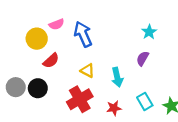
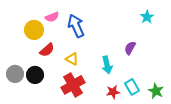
cyan star: (149, 32) -> (147, 17), moved
yellow triangle: (87, 71) -> (72, 59), moved
red star: (114, 108) -> (113, 92), moved

